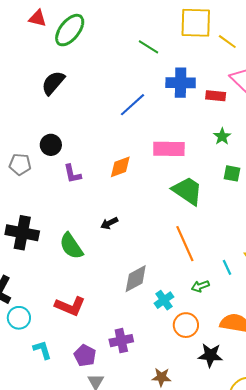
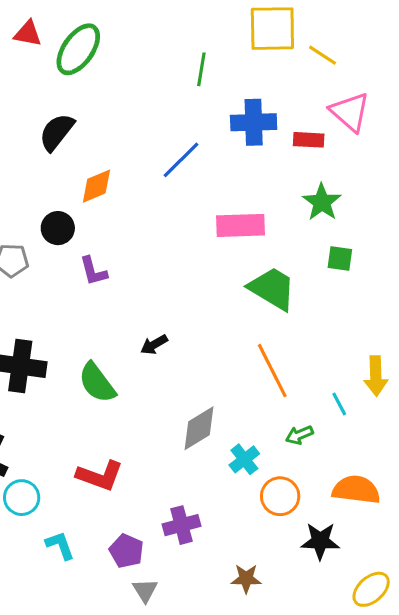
green line: (149, 47) -> (201, 69), turned 70
green star: (222, 136) -> (322, 202), size x1.4
orange diamond: (120, 167) -> (96, 186), moved

